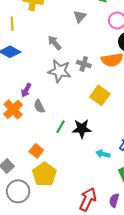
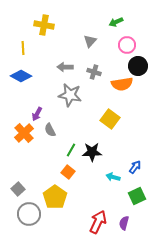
gray arrow: (54, 43) -> (65, 67), turned -49
gray cross: (84, 64) -> (94, 72), moved
orange square: (36, 151) -> (68, 172), moved

